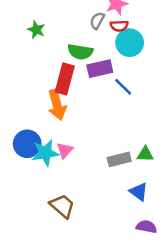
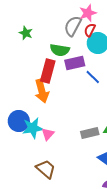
gray semicircle: (97, 21) -> (73, 26), size x1.5
red semicircle: (119, 26) -> (90, 30), turned 120
pink triangle: (65, 150) -> (48, 134), moved

